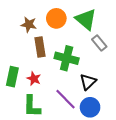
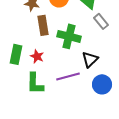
purple line: (66, 99) -> (68, 76), turned -60
blue circle: (90, 107) -> (102, 84), moved

